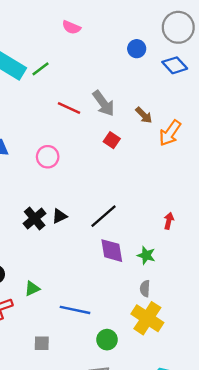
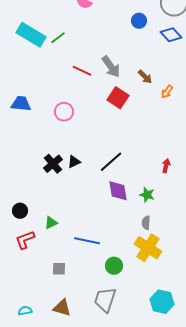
orange arrow: (170, 133) -> (167, 92), size x0.6
red square: (112, 140) -> (118, 98), size x1.5

